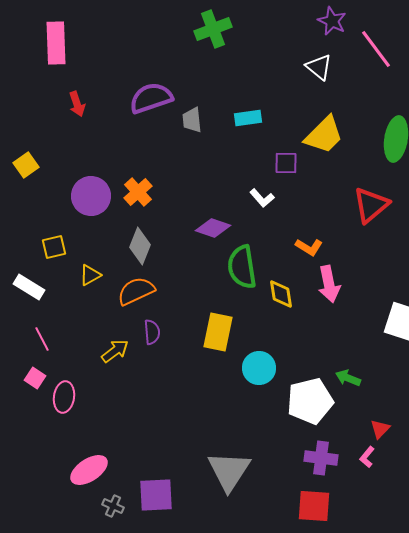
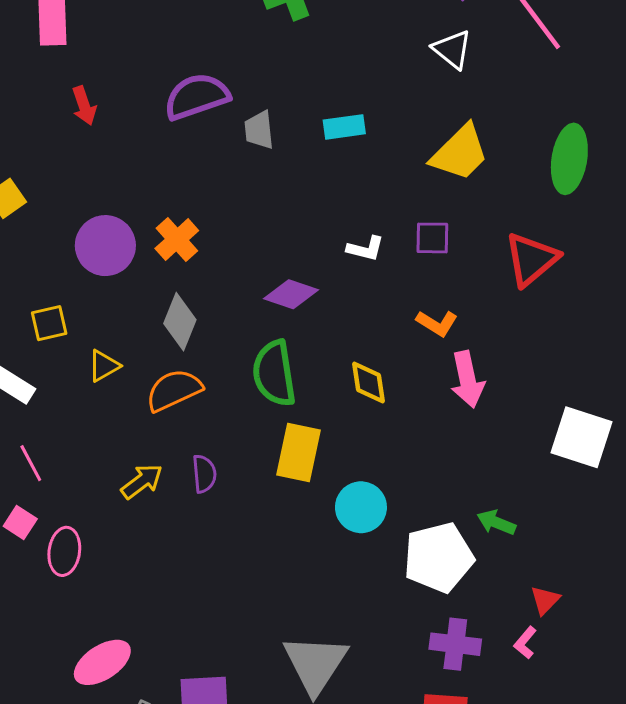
purple square: (286, 163) -> (432, 238), moved
white L-shape: (262, 198) -> (366, 249), turned -35
green semicircle: (242, 267) -> (274, 373), moved
yellow diamond: (281, 294) -> (369, 383), moved
purple semicircle: (152, 332) -> (204, 474), moved

